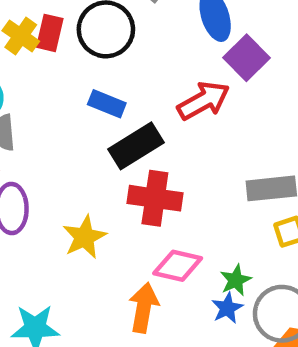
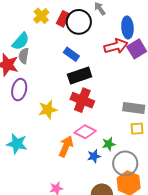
red rectangle: (50, 33) -> (63, 19), moved
red arrow: (204, 101) -> (116, 46), moved
blue star: (227, 308) -> (94, 156), moved

